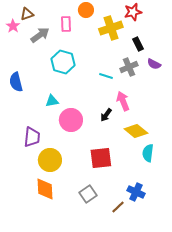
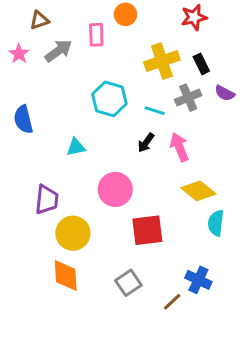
pink star: (13, 26) -> (19, 54), moved
yellow cross: (111, 28) -> (162, 61), moved
cyan hexagon: (63, 62) -> (109, 99), moved
black arrow: (106, 115) -> (146, 143), moved
pink circle: (71, 120) -> (115, 189), moved

